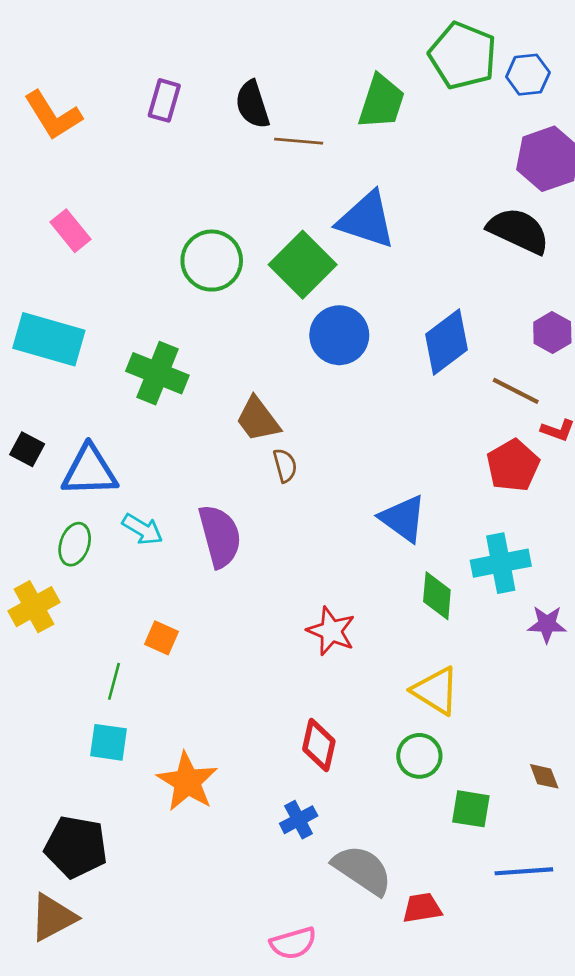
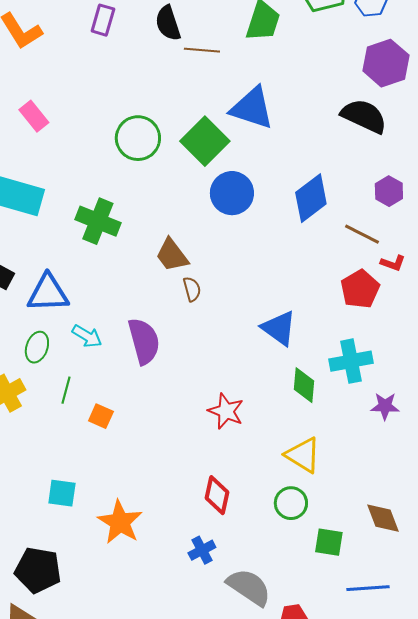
green line: (114, 681) -> (66, 390), moved
brown diamond: (544, 776) -> (383, 518), size x1.5

